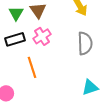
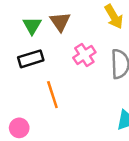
pink cross: (42, 36) -> (84, 55), moved

